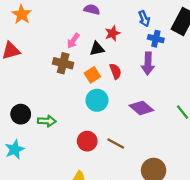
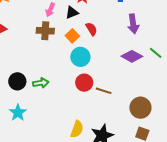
purple arrow: (148, 64) -> (133, 24), moved
purple diamond: (141, 108) -> (132, 56), moved
red circle: (87, 141) -> (84, 83), moved

